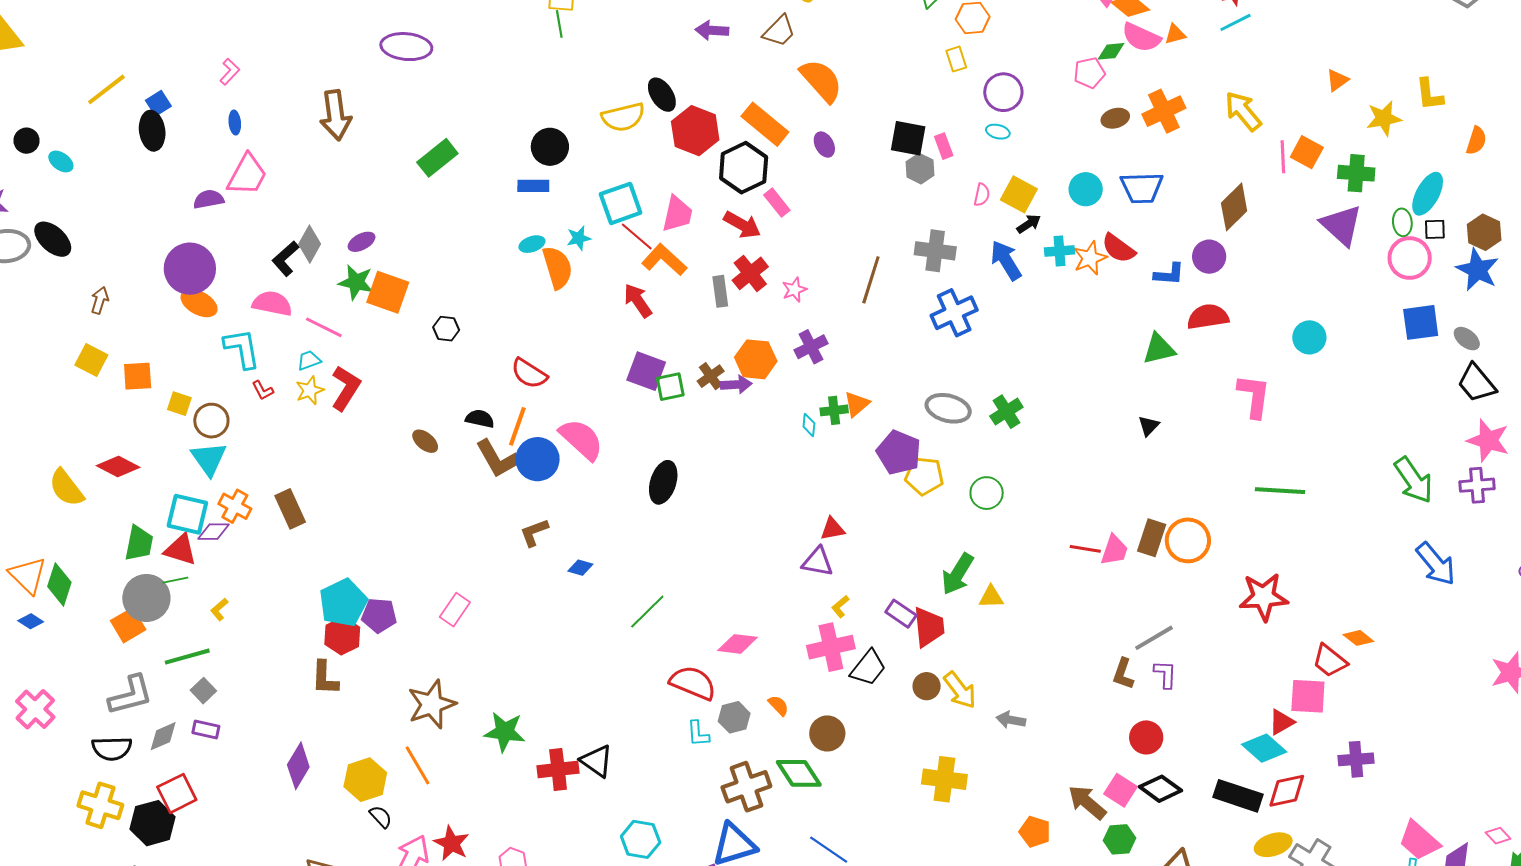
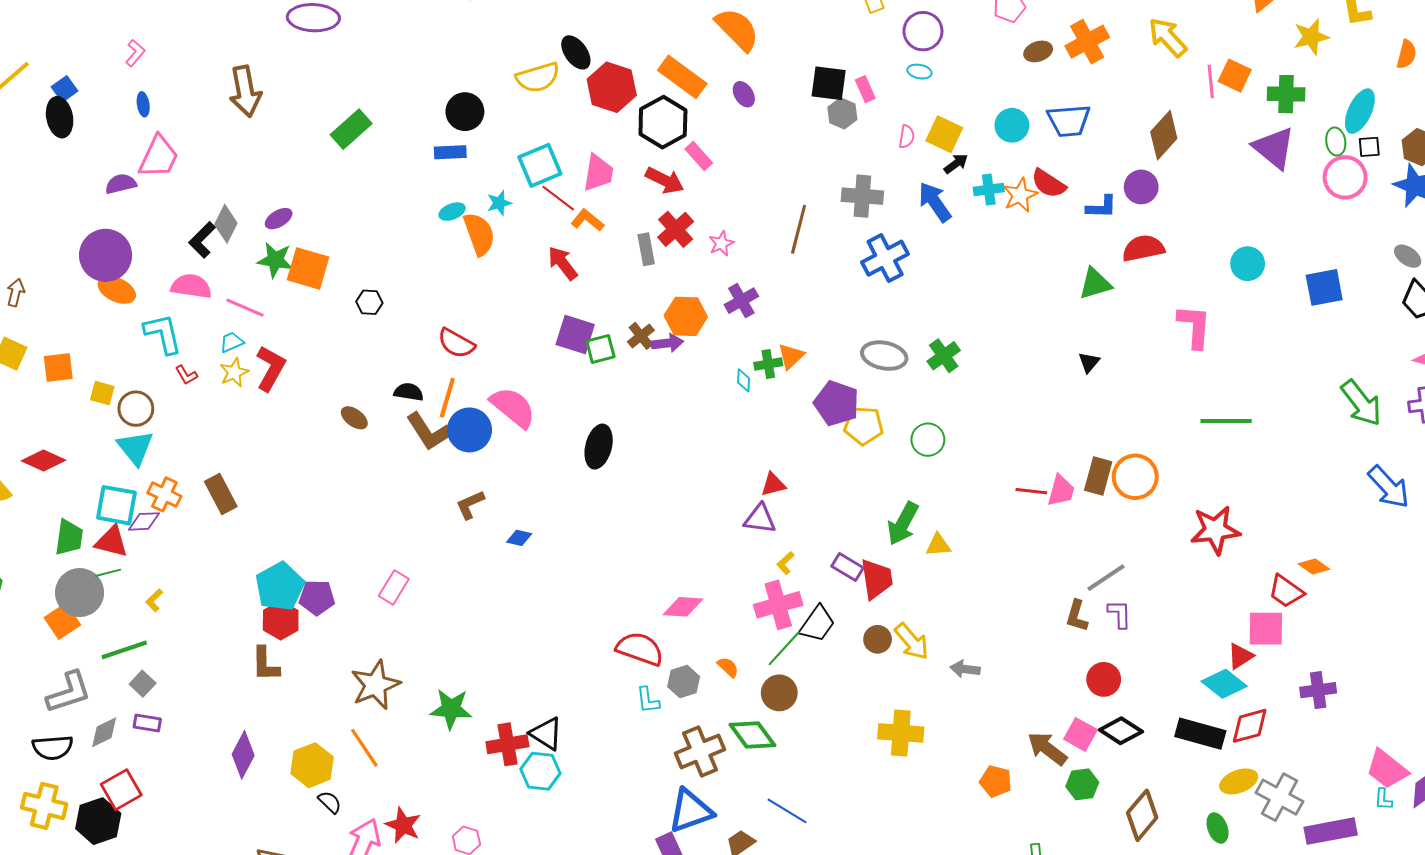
orange L-shape: (664, 260) -> (587, 220), size x0.7
blue square: (1421, 322) -> (1324, 287), moved
green line: (647, 612) -> (784, 648), moved
cyan hexagon: (641, 839) -> (540, 771), moved

